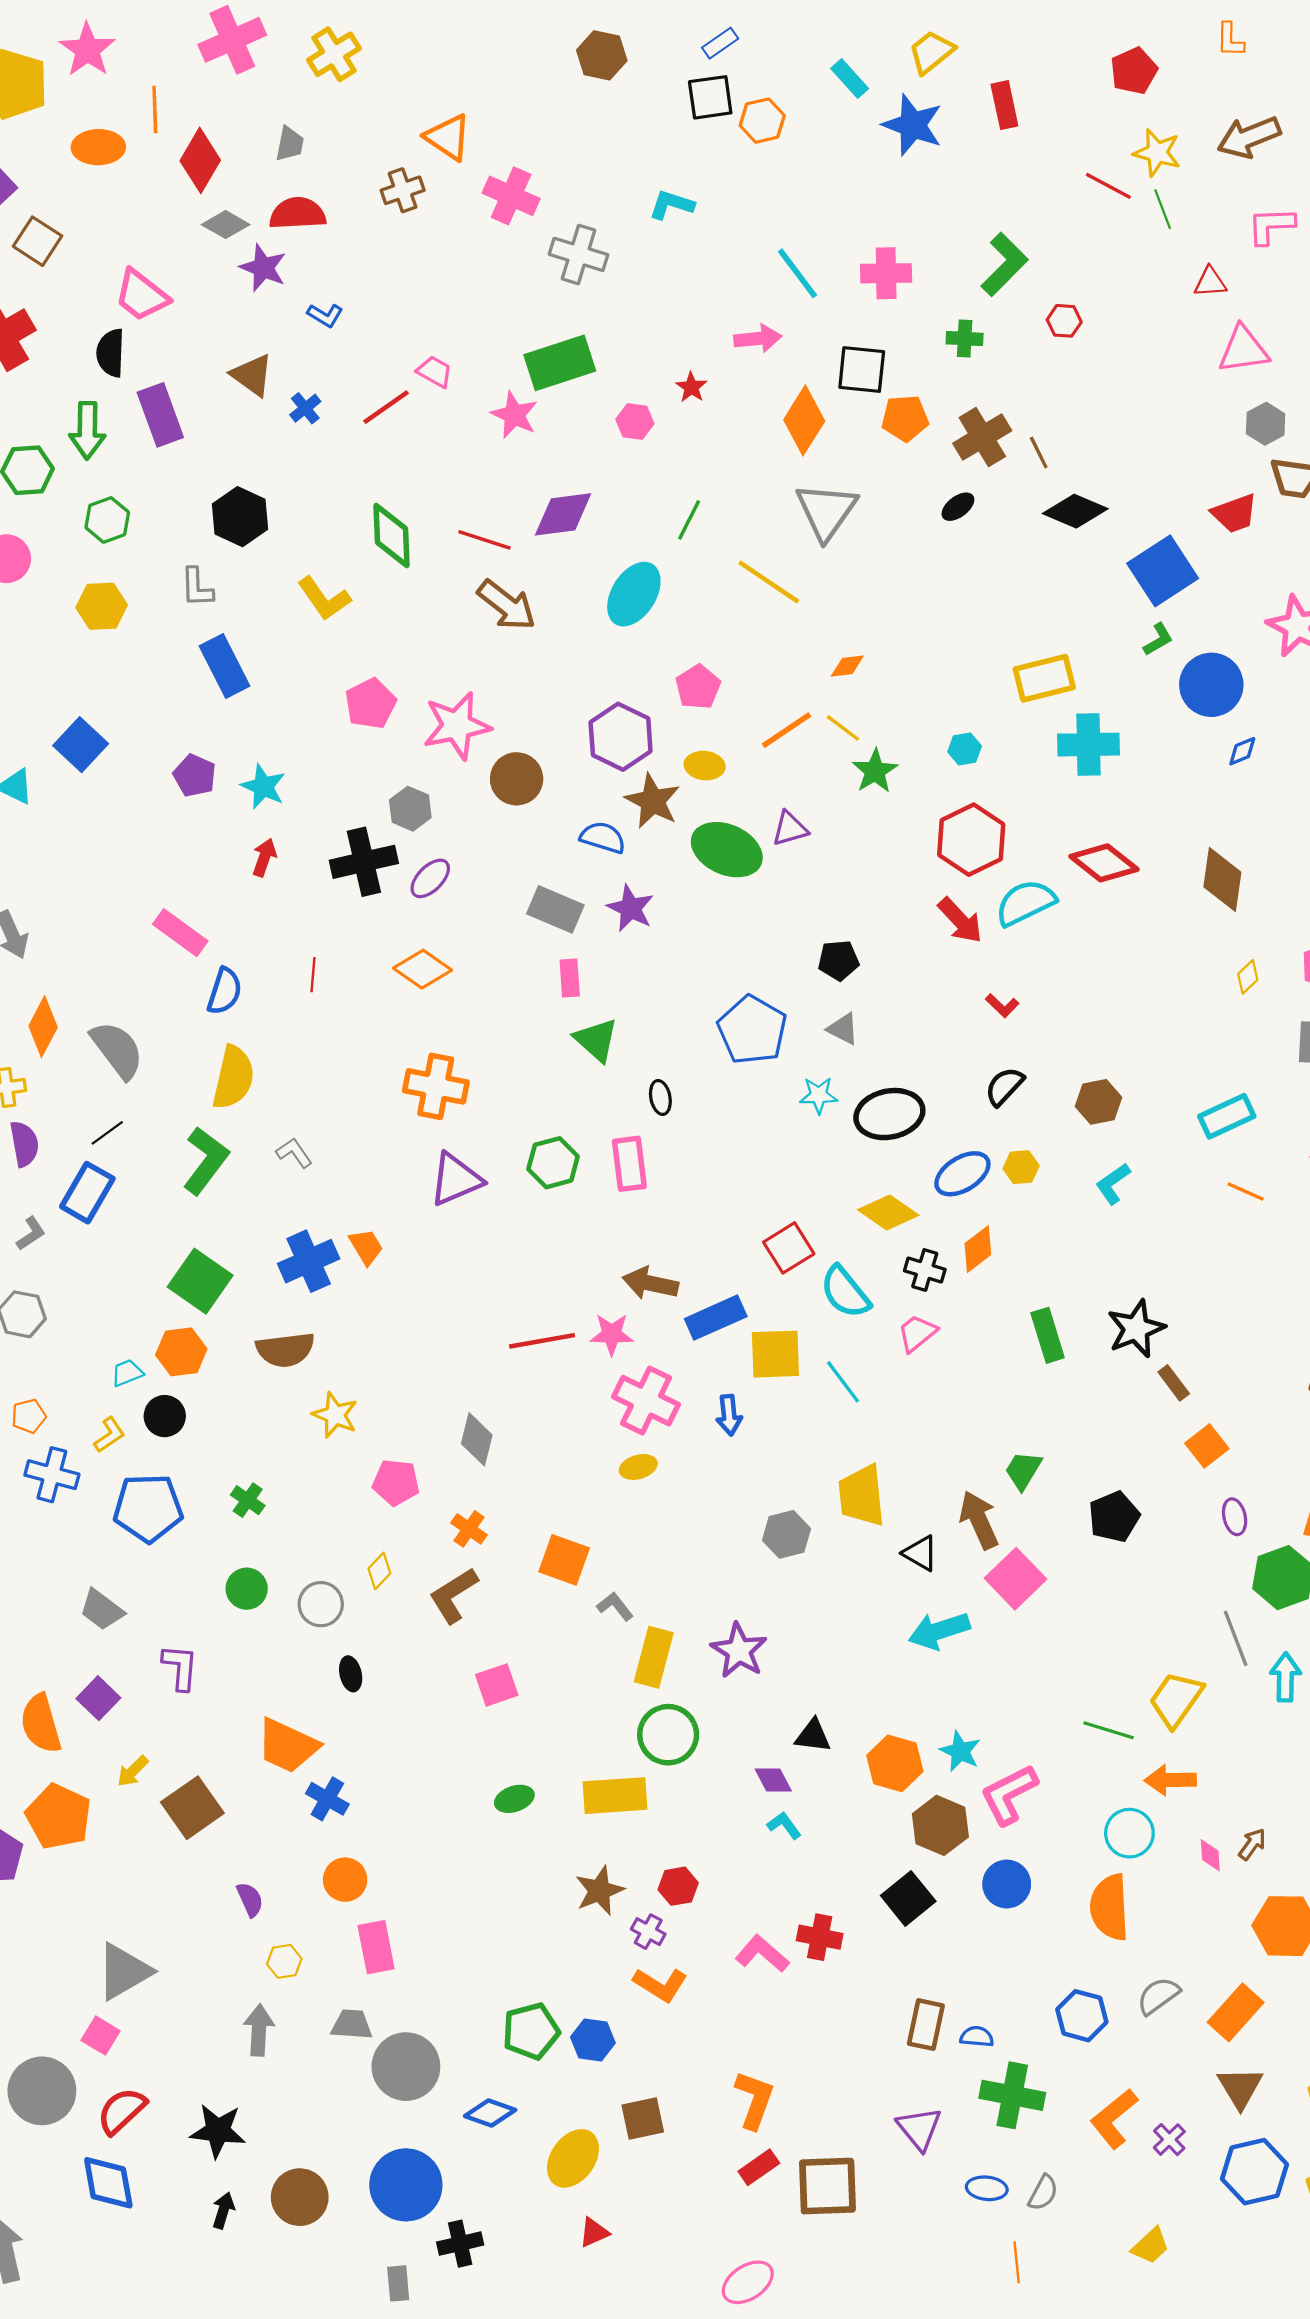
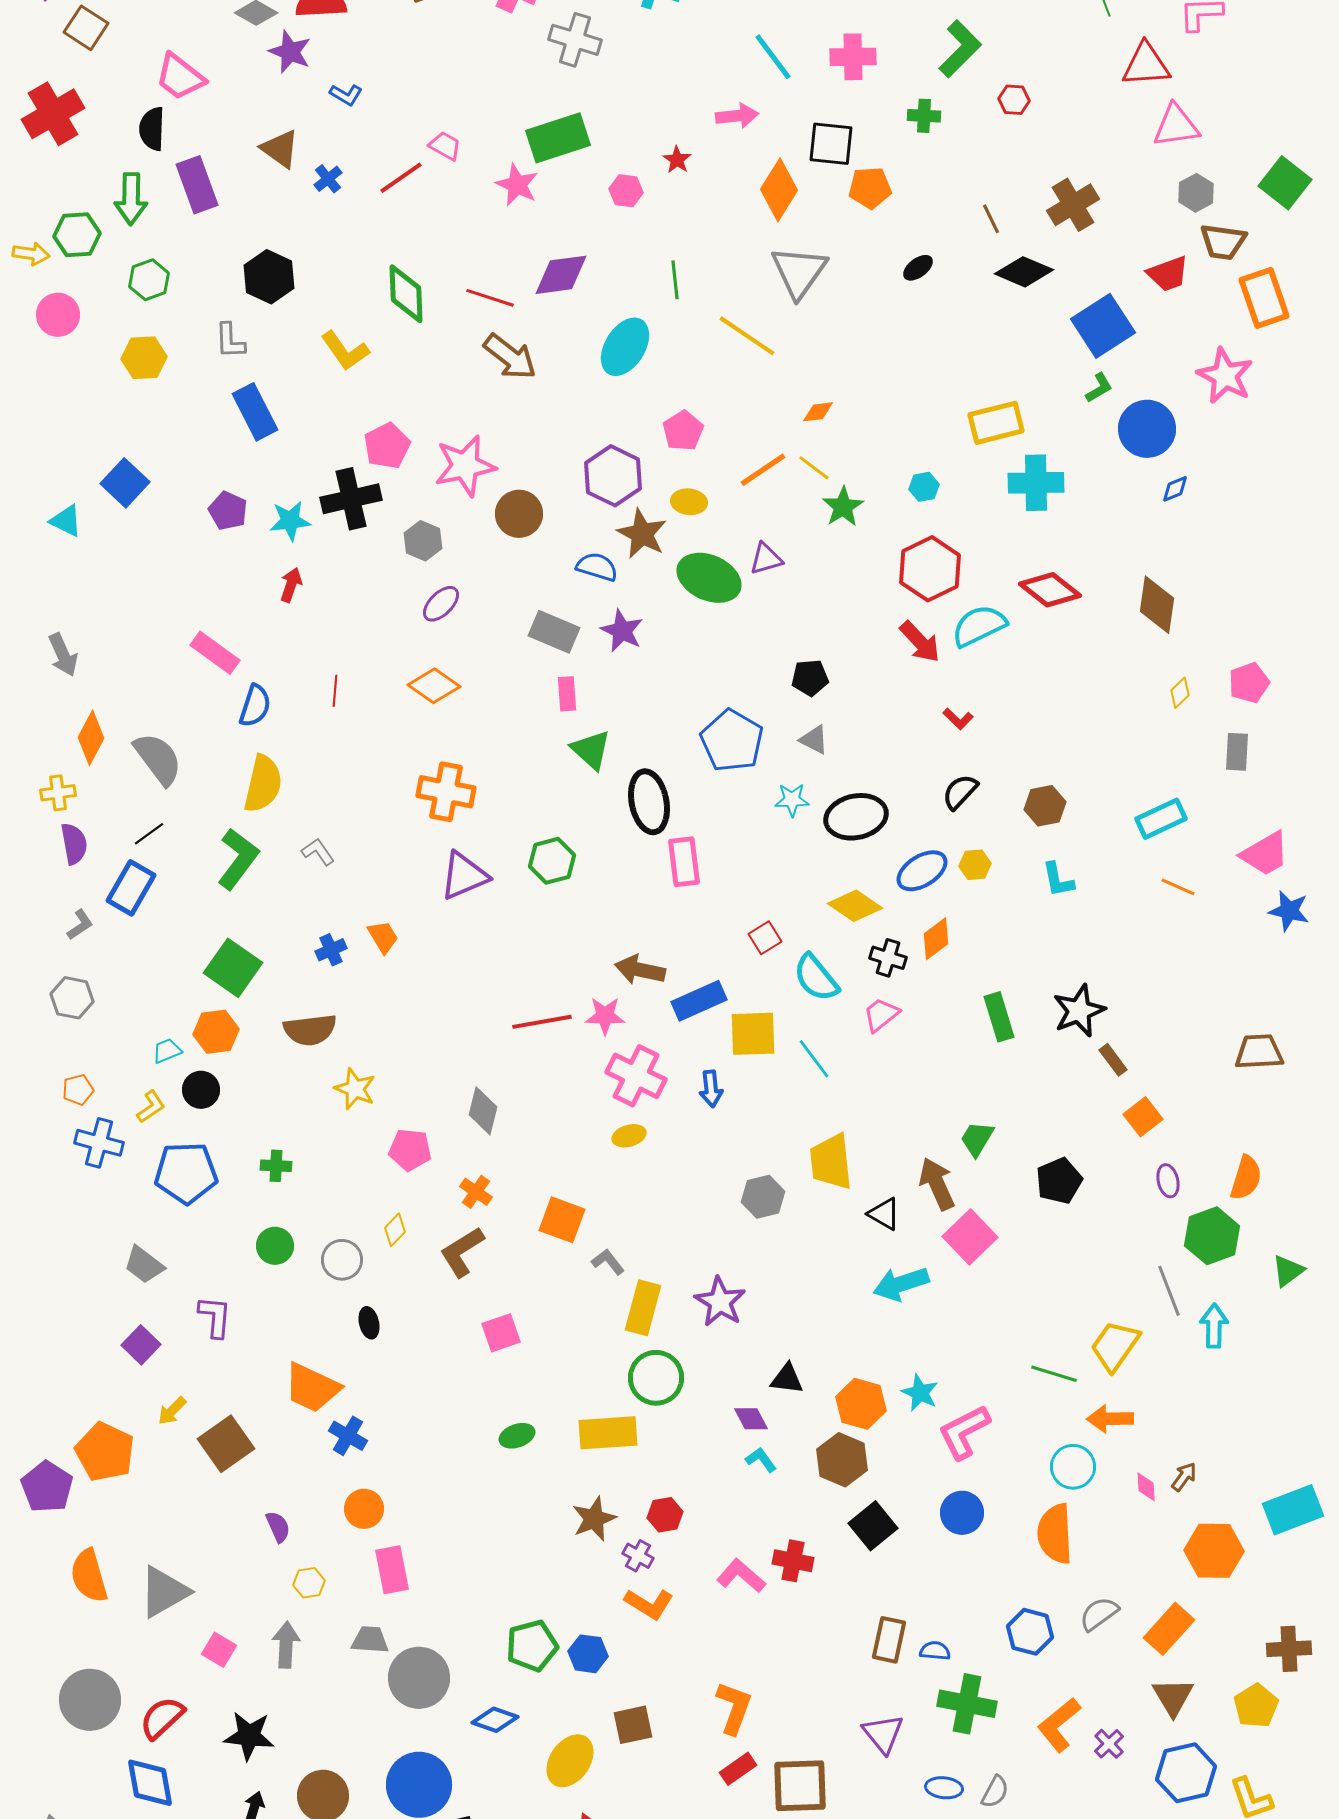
red triangle: (1210, 282) -> (1146, 65), size x1.6
brown cross: (982, 437) -> (1073, 205), moved
green line: (689, 520) -> (675, 280), turned -33
cyan star: (263, 787) -> (290, 521), turned -30
black cross: (364, 862) -> (351, 499), moved
black ellipse: (660, 1097) -> (649, 802), size x2.0
pink rectangle: (629, 1164) -> (684, 862), moved
cyan L-shape: (1113, 1184) -> (1058, 880), turned -66
red square: (789, 1248) -> (765, 938), size x0.7
blue cross: (309, 1261) -> (331, 950), size x0.6
green cross: (248, 1500) -> (276, 1166), turned -32
orange semicircle: (41, 1724) -> (89, 1576), moved
brown hexagon: (940, 1825) -> (842, 1460), moved
pink square: (101, 2036) -> (219, 1650), moved

